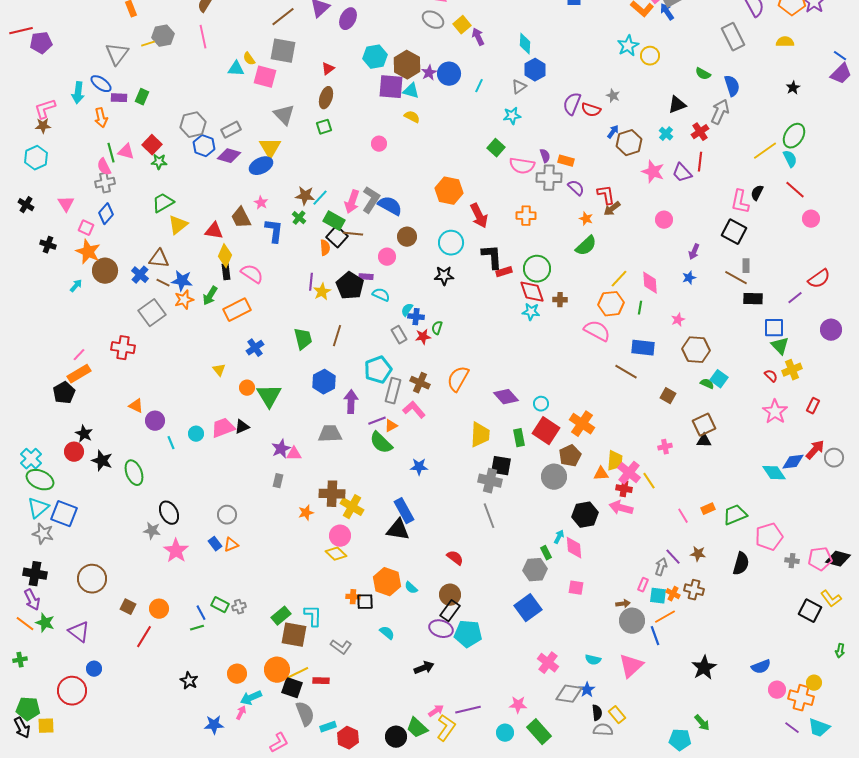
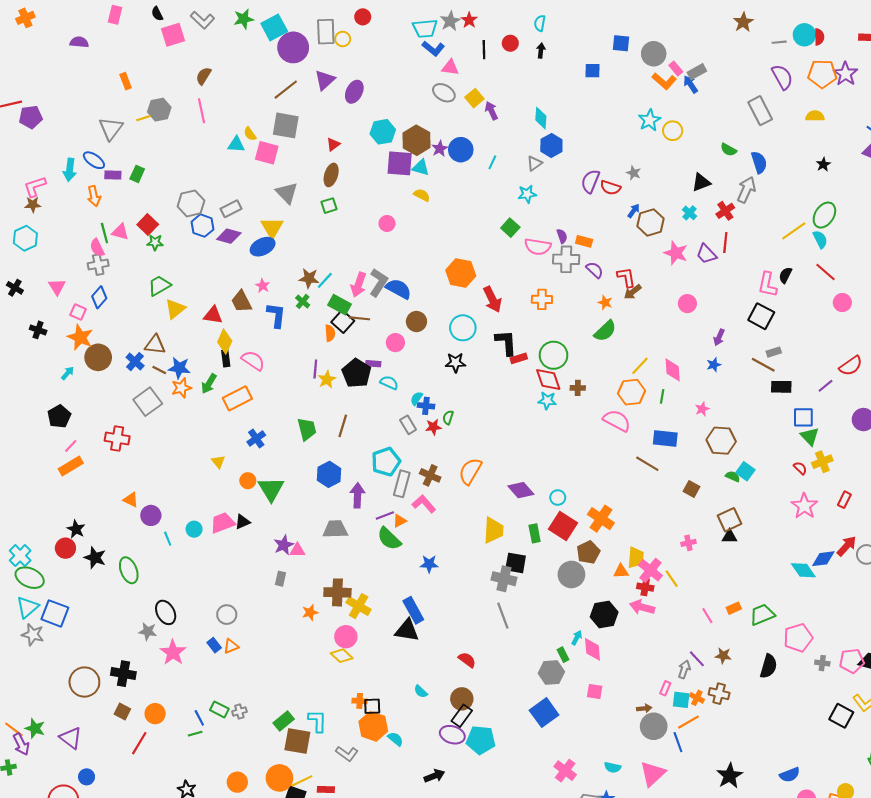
gray rectangle: (746, 266) -> (774, 352), turned 72
black pentagon: (64, 393) -> (59, 416), moved
black cross: (35, 574) -> (123, 674), moved
orange hexagon: (387, 582) -> (373, 726), moved
purple arrow: (32, 600) -> (21, 744), moved

